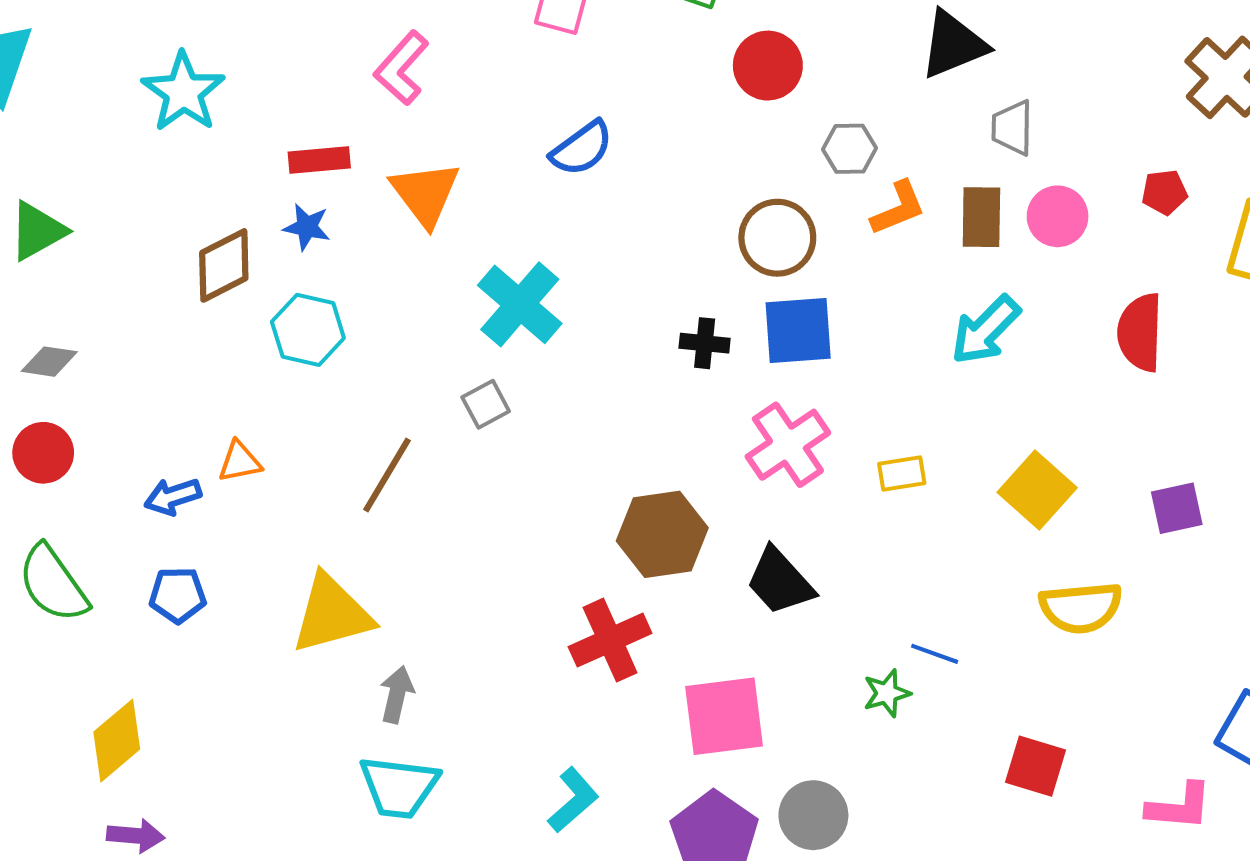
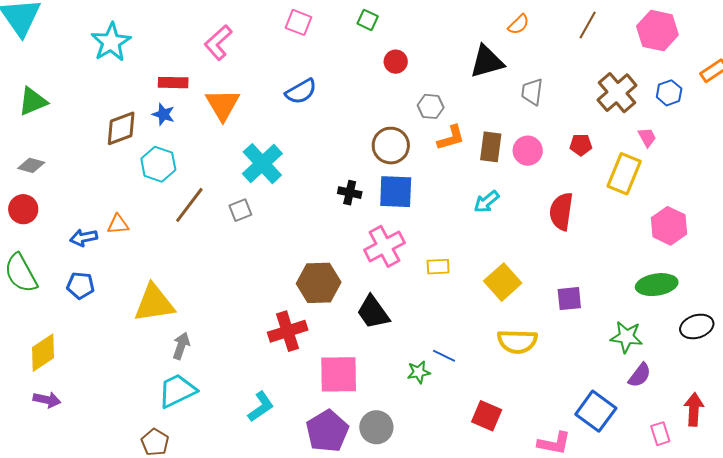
red circle: (768, 66) -> (396, 62), size x0.7
gray trapezoid: (1012, 128) -> (532, 92), moved
cyan arrow: (985, 330) -> (487, 202), size x0.7
brown line: (387, 475) -> (189, 205), moved
cyan trapezoid: (399, 787) -> (177, 391), turned 141

